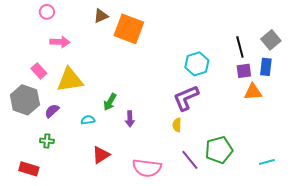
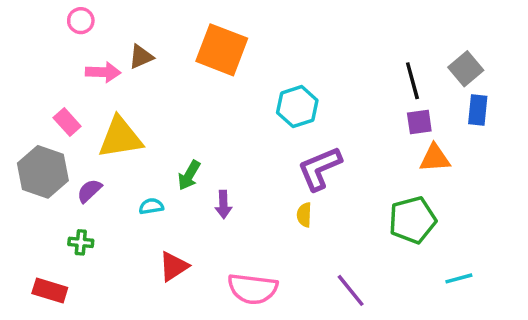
brown triangle: (101, 16) -> (141, 57), moved
cyan hexagon: (197, 64) -> (297, 107), moved
blue rectangle: (266, 67) -> (478, 110), moved
green pentagon: (219, 150) -> (412, 220), moved
purple line: (190, 160) -> (351, 290), moved

